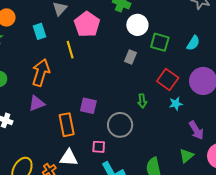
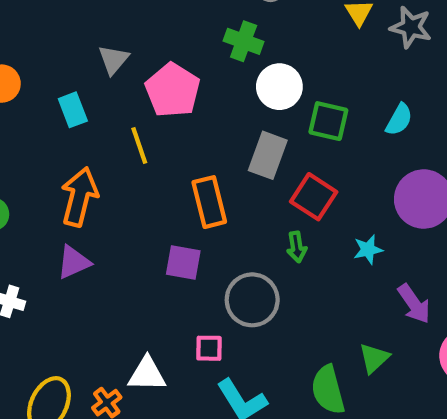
gray rectangle: (130, 57) -> (268, 155), size x1.5
red square: (168, 79) -> (314, 197), moved
orange rectangle: (67, 125) -> (209, 202), moved
green triangle: (186, 156) -> (374, 358), moved

